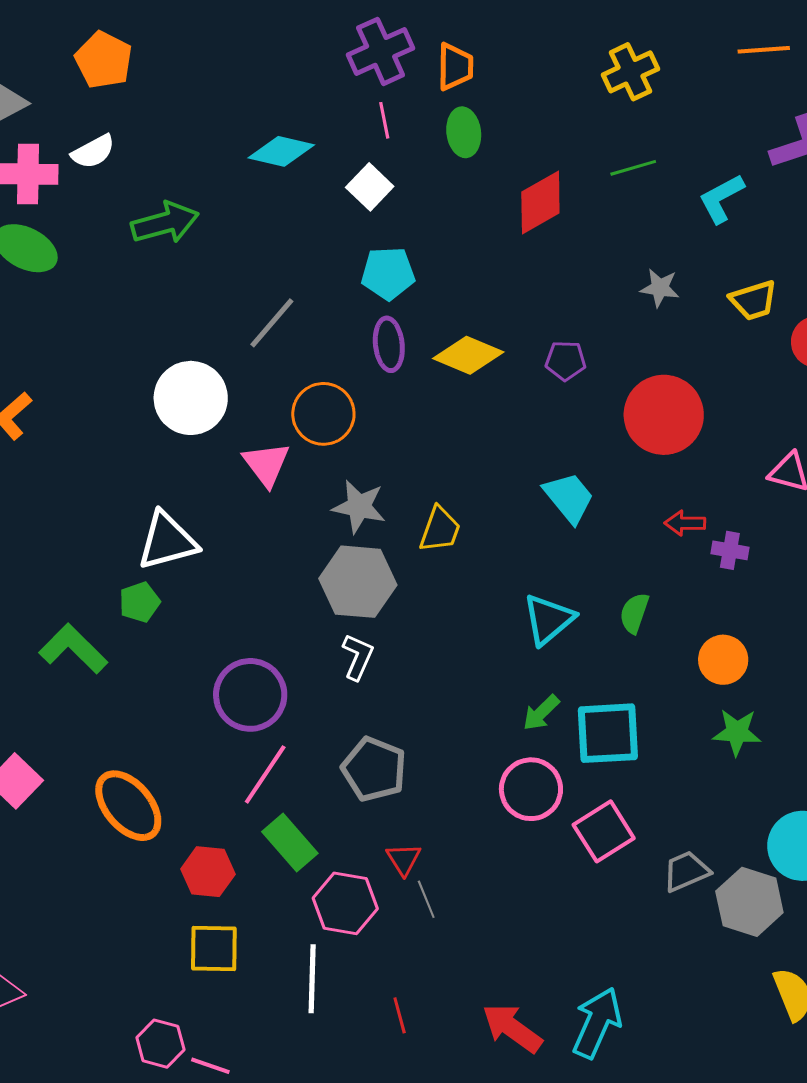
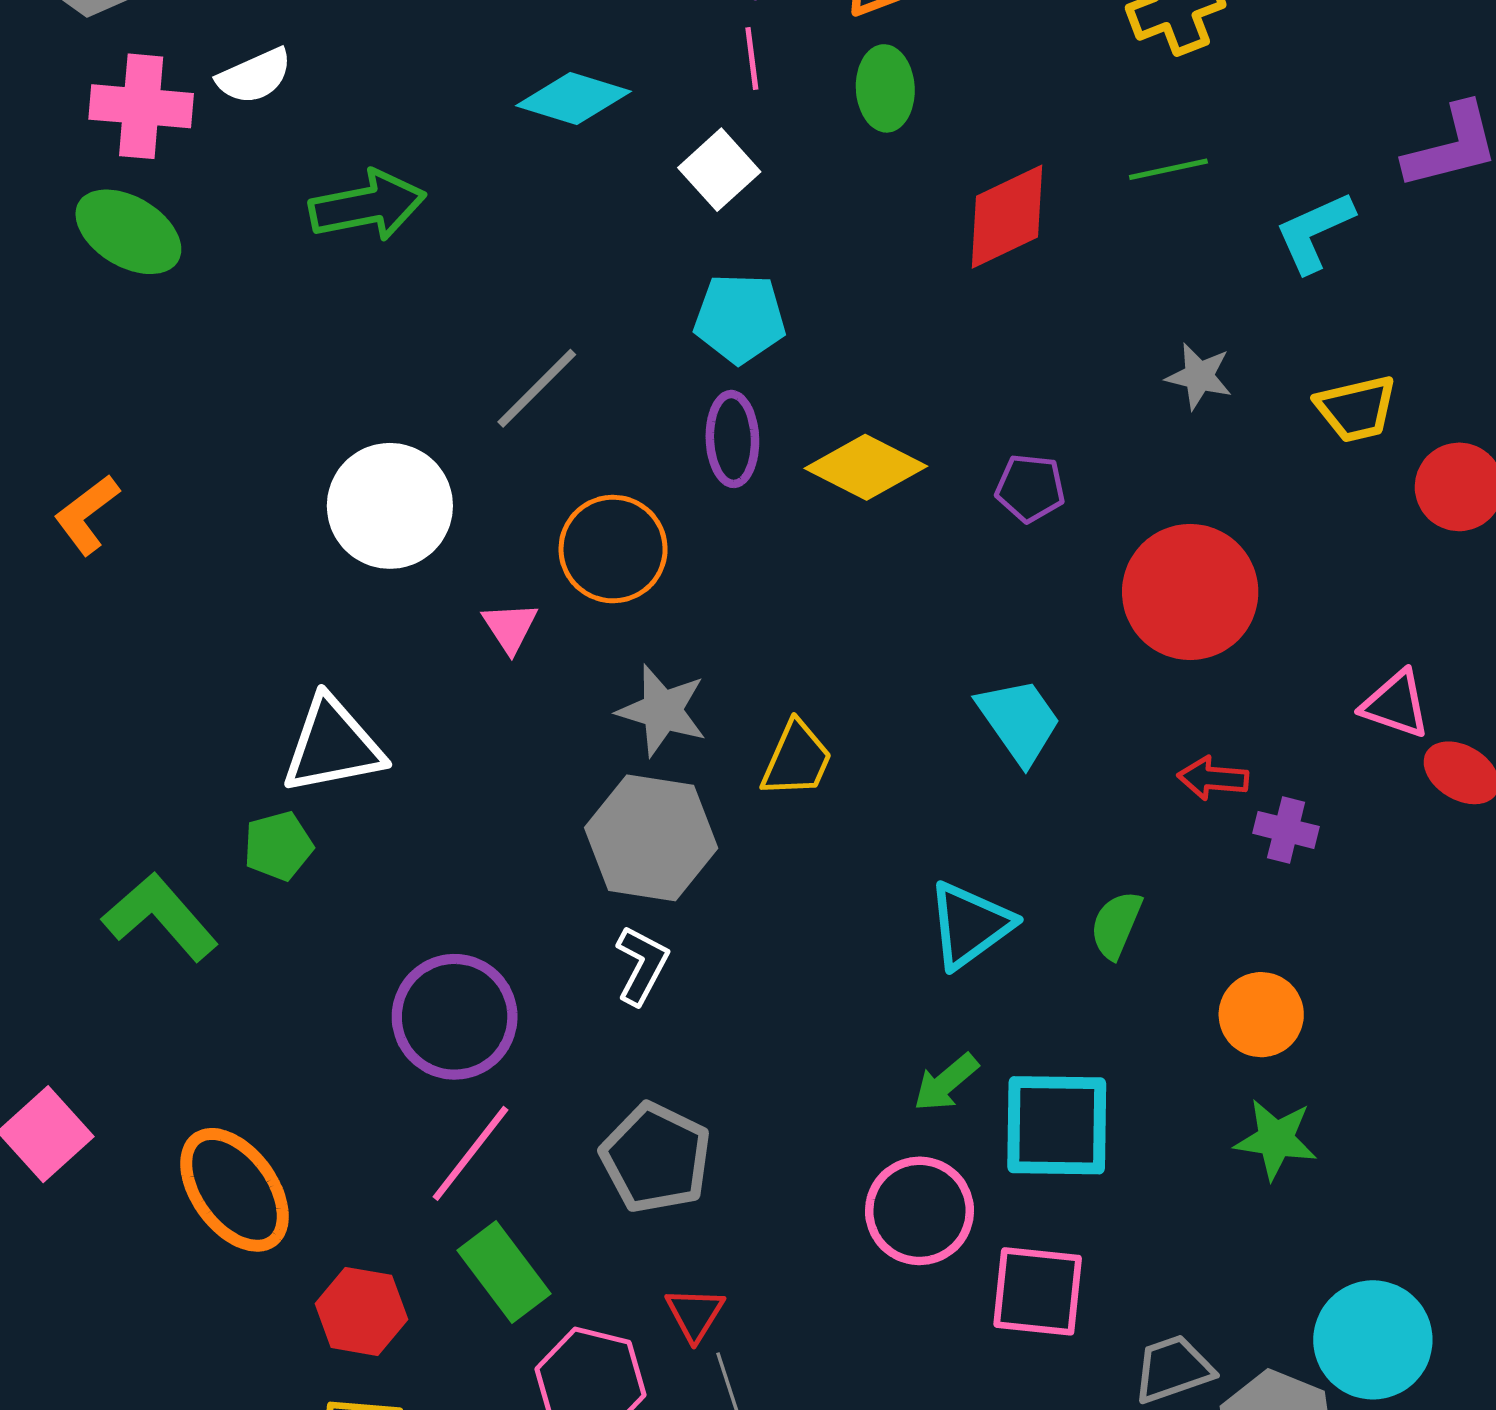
pink triangle: (266, 464) -> (510, 627), size x0.7
pink square: (604, 831) -> (1038, 1291), turned 34

